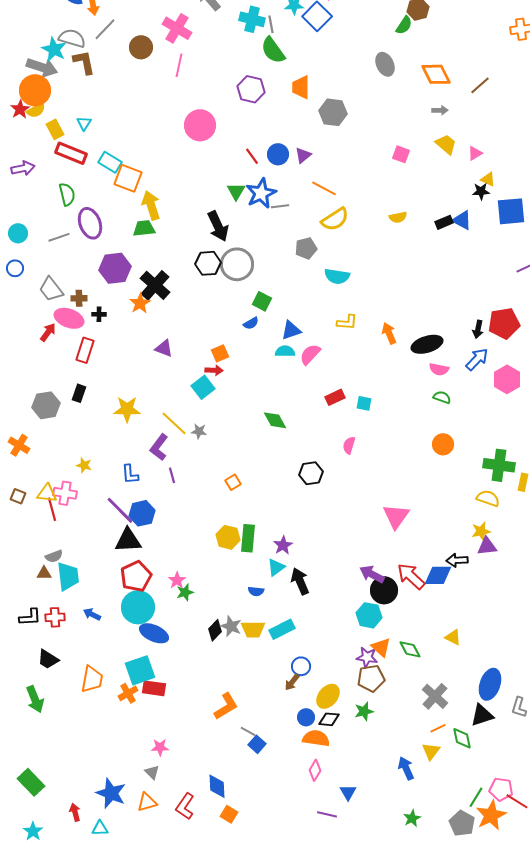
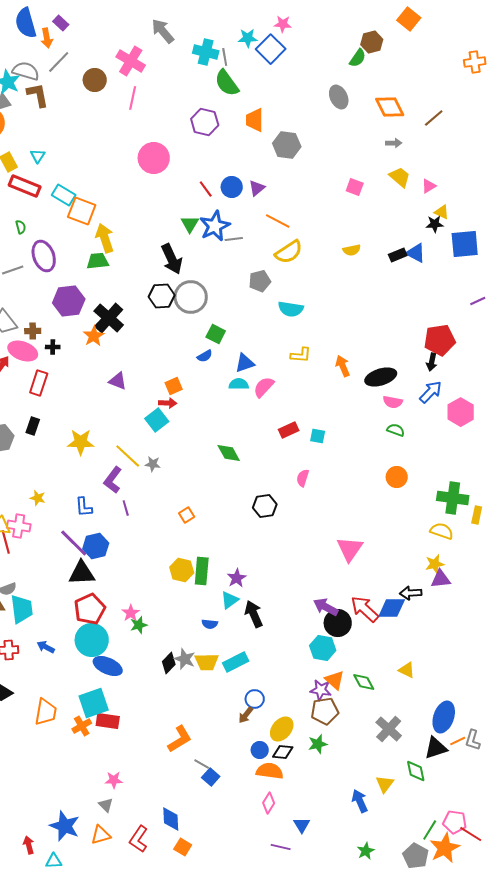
green semicircle: (67, 194) -> (21, 227), size x0.6
red pentagon: (504, 323) -> (440, 340), moved
orange line: (438, 728) -> (458, 741), moved

